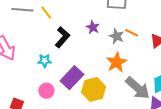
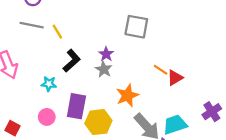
orange line: (132, 33) -> (161, 70), moved
gray star: (116, 36) -> (104, 69), moved
purple rectangle: (72, 78) -> (76, 106), turned -40

